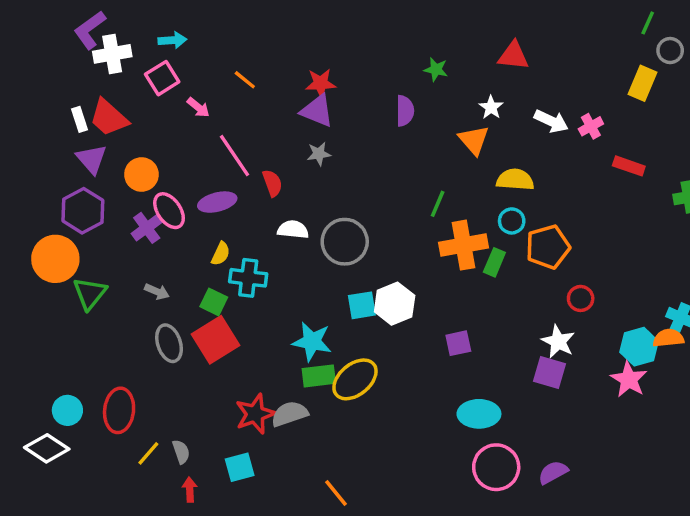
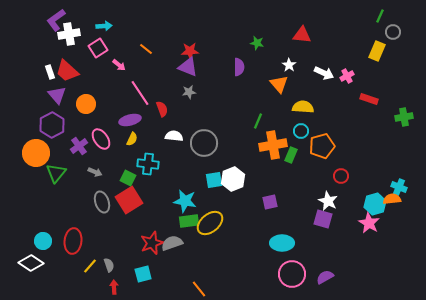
pink ellipse: (169, 211) -> (101, 139), moved
purple cross: (147, 228) -> (79, 146), moved
yellow semicircle: (221, 254) -> (132, 139), moved

